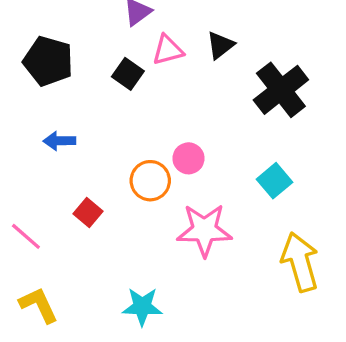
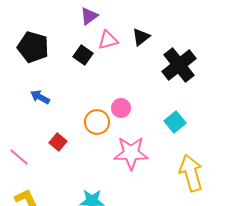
blue arrow: (59, 141) -> (40, 97), turned 30

